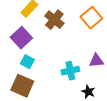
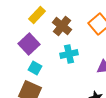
cyan cross: (70, 71) -> (69, 54), moved

